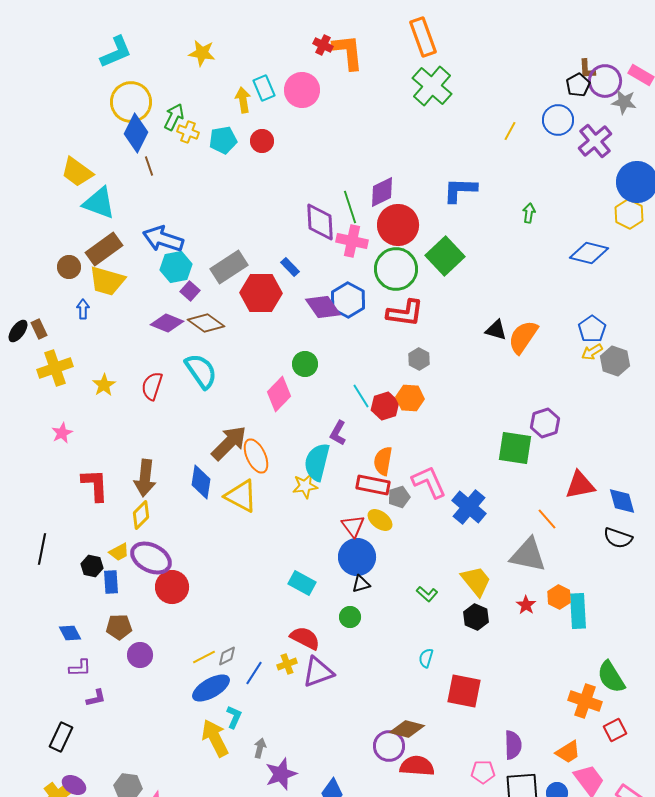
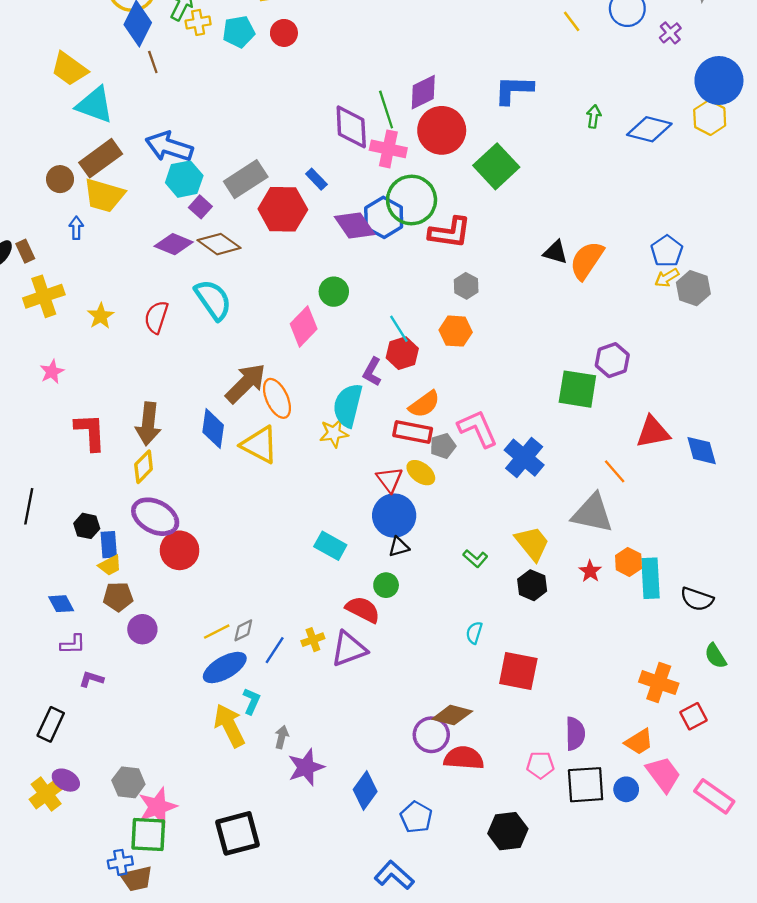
yellow line: (510, 131) -> (572, 21), turned -66
yellow cross: (188, 132) -> (198, 22), turned -30
purple cross: (595, 141) -> (670, 33), size x0.6
blue diamond: (589, 253) -> (649, 129), moved
green circle: (396, 269) -> (412, 200), moved
red hexagon: (385, 406) -> (402, 353), moved
orange semicircle: (383, 461) -> (424, 404), turned -136
black semicircle: (618, 538) -> (697, 599), moved
yellow trapezoid: (119, 552) -> (110, 565), moved
red semicircle: (305, 638) -> (363, 610), moved
green semicircle: (611, 677) -> (715, 656), moved, size x0.7
purple L-shape: (96, 698) -> (91, 679), turned -150

